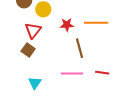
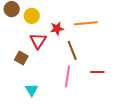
red triangle: (33, 30) -> (38, 41), moved
pink line: (72, 74) -> (67, 76), turned -75

